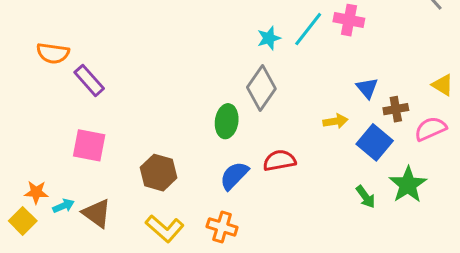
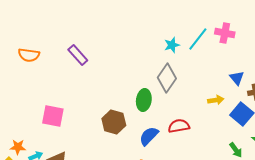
purple rectangle: (89, 80) -> (78, 55), moved
brown hexagon: (159, 173) -> (114, 122), moved

